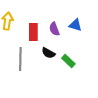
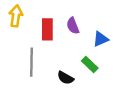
blue triangle: (75, 25) -> (101, 39), moved, turned -40
black semicircle: (48, 53) -> (65, 78), moved

